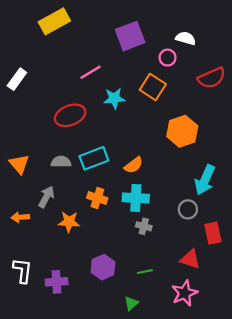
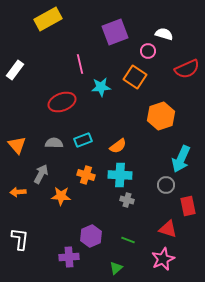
pink line: (91, 72) -> (80, 64), turned -72
cyan rectangle: (94, 158) -> (83, 140), size x0.7
green line: (145, 272) -> (128, 240), turned 32
purple cross: (57, 282) -> (69, 257), moved

